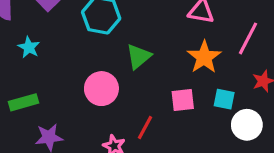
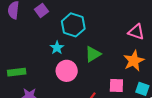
cyan star: (29, 47) -> (57, 48), moved

